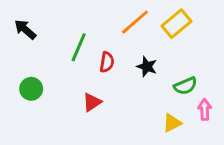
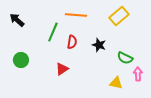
orange line: (135, 22) -> (76, 15), moved, turned 45
green semicircle: (185, 86) -> (125, 58), turned 49
yellow triangle: (172, 123) -> (116, 83), turned 40

